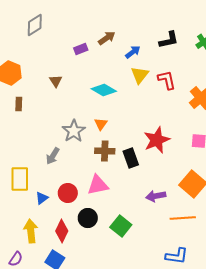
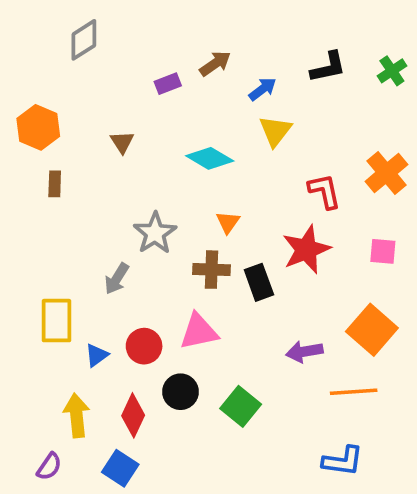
red L-shape: (167, 80) -> (325, 191), moved
orange triangle: (101, 124) -> (228, 222), moved

